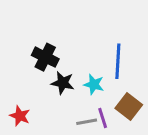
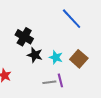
blue line: (118, 61) -> (72, 19), moved, turned -50
brown square: (129, 106) -> (79, 59), moved

